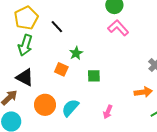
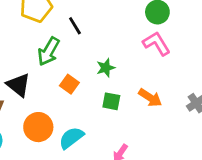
green arrow: (25, 45) -> (49, 51), moved
green star: (76, 53) -> (106, 68), moved
orange arrow: (143, 92) -> (150, 98), moved, turned 30

